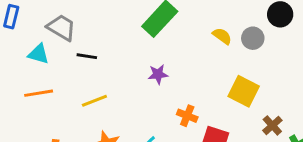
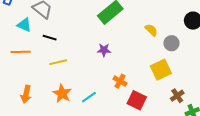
gray circle: (253, 38) -> (171, 43), moved
black line: (87, 56) -> (50, 38), moved
yellow square: (244, 91) -> (161, 70), turned 30

